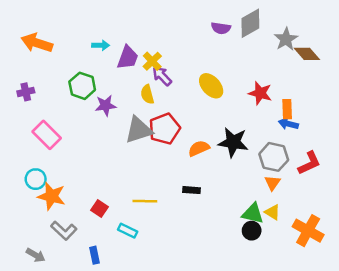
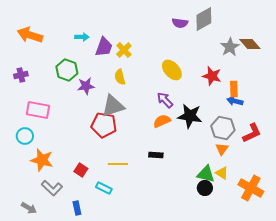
gray star: (286, 39) -> (230, 47), moved
purple arrow: (162, 76) -> (165, 100), moved
red pentagon: (164, 129) -> (104, 125), moved, turned 30
pink rectangle: (47, 135) -> (38, 110), turned -35
cyan circle: (36, 179) -> (25, 136), moved

